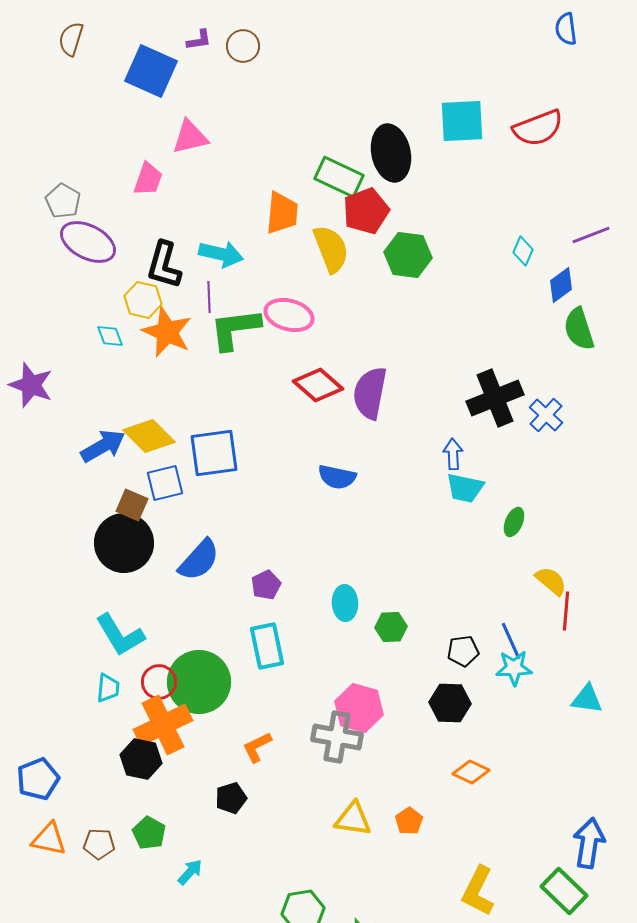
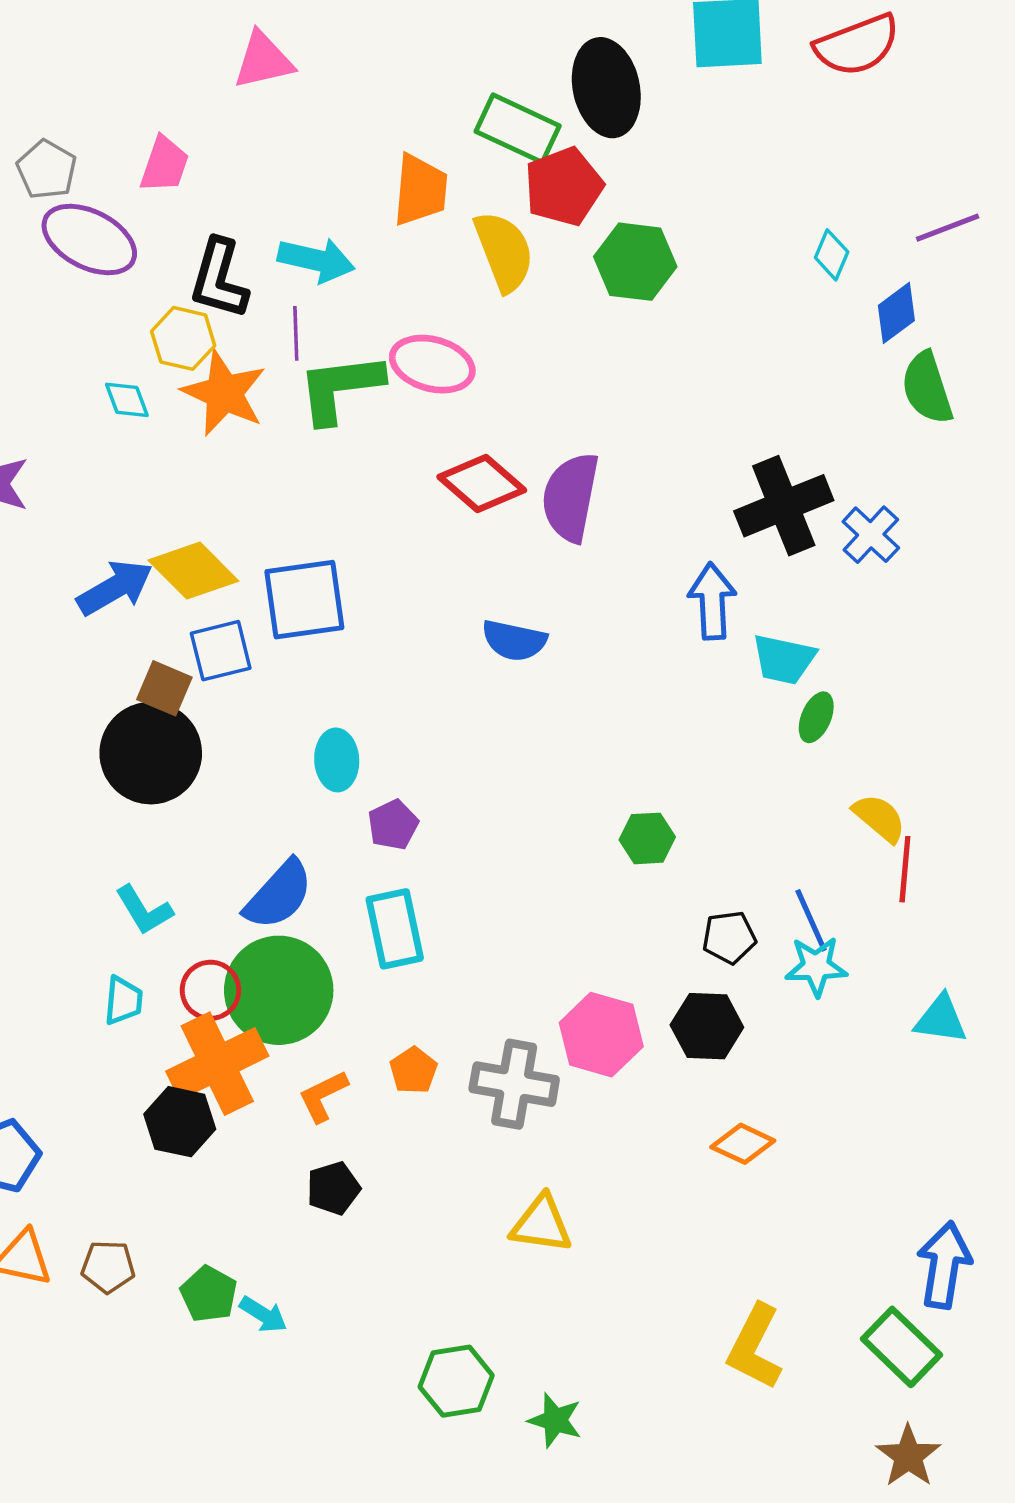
pink trapezoid: (148, 179) -> (164, 164), moved
blue arrow: (453, 454) -> (712, 601), size x1.4
cyan trapezoid: (465, 488) -> (784, 659), moved
blue semicircle: (199, 560) -> (279, 895), moved
cyan ellipse: (345, 603) -> (337, 760), moved
green hexagon: (391, 627) -> (647, 838), moved
cyan L-shape: (120, 635) -> (144, 910), size x0.7
pink hexagon: (359, 708) -> (601, 1035), moved
orange L-shape: (257, 747) -> (323, 1096), moved
orange pentagon: (409, 821) -> (413, 1070), moved
green pentagon: (149, 833) -> (209, 1294), moved
cyan arrow: (190, 872) -> (263, 1314), turned 80

